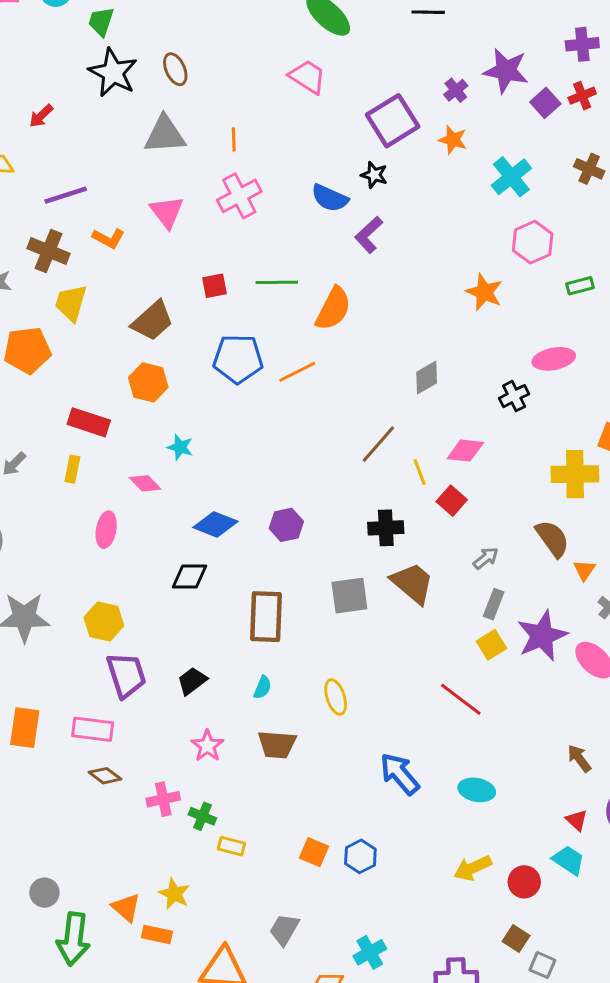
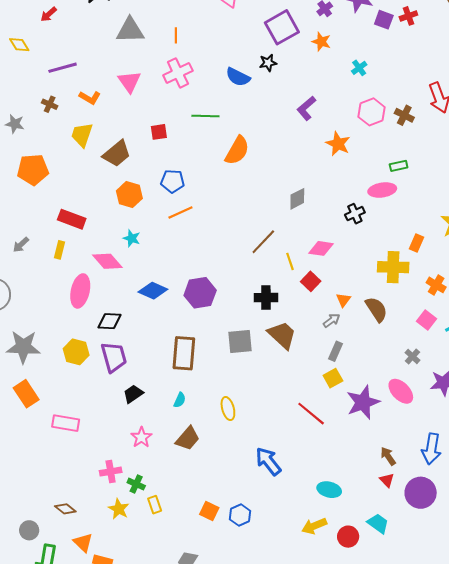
purple square: (545, 103) -> (384, 20), turned -30
brown cross: (589, 169) -> (404, 115), moved
black star: (374, 175) -> (268, 63), turned -30
cyan cross: (511, 177) -> (359, 68), size x0.6
purple L-shape: (369, 235) -> (306, 108), moved
brown cross: (48, 251) -> (50, 104), size x0.6
green line: (277, 282) -> (205, 116), moved
green rectangle: (580, 286) -> (399, 166), moved
yellow trapezoid: (71, 303) -> (82, 135), moved
blue pentagon: (238, 359) -> (173, 181), size x0.7
orange line: (297, 372) -> (180, 213), moved
orange hexagon: (148, 382) -> (129, 195), moved
pink diamond: (145, 483) -> (107, 261), size x1.4
purple hexagon: (286, 525) -> (200, 293), size x1.4
pink ellipse: (106, 530) -> (80, 291), size x1.4
orange triangle: (584, 570) -> (343, 300), moved
black diamond: (190, 576) -> (110, 321), moved
purple star: (542, 636) -> (363, 402), moved
purple trapezoid: (126, 675) -> (114, 357), moved
orange rectangle: (25, 728) -> (26, 394), moved, turned -44
brown trapezoid: (277, 745) -> (188, 438), turned -56
brown diamond: (105, 776) -> (65, 509), moved
cyan ellipse: (477, 790) -> (329, 490), moved
red triangle: (577, 820) -> (387, 480), moved
yellow rectangle: (231, 846) -> (155, 505), turned 54
yellow star: (174, 894) -> (119, 509), moved

